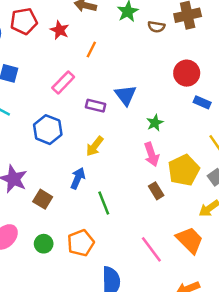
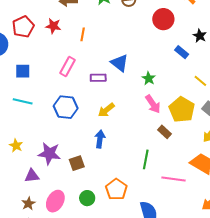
red circle: (187, 73) -> (163, 19), moved
blue rectangle: (202, 102) -> (182, 52), turned 32
yellow arrow: (95, 146) -> (106, 110), turned 30
brown square: (43, 199) -> (77, 163), turned -35
green line: (104, 203) -> (146, 159), moved, turned 48
pink line: (151, 249) -> (173, 179), turned -30

